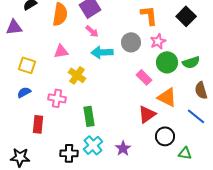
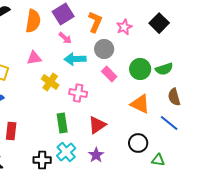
orange L-shape: (149, 15) -> (95, 22), moved, turned 30
pink star: (158, 41) -> (124, 27), moved
pink rectangle: (144, 77) -> (109, 74), moved
pink cross: (57, 98) -> (78, 93), moved
red triangle: (147, 114) -> (97, 125), moved

